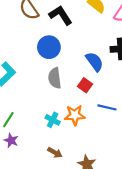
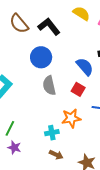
cyan cross: (53, 120) -> (52, 133), moved, turned -32

